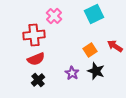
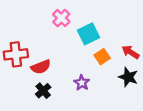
cyan square: (94, 14) -> (89, 34), moved
red cross: (34, 35) -> (16, 54), moved
black star: (96, 71) -> (128, 77), moved

